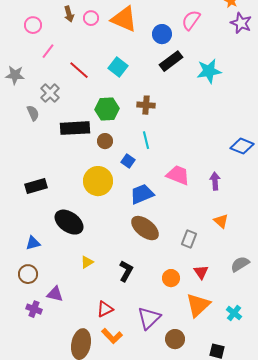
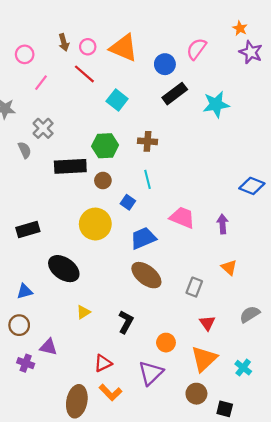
red line: (79, 70) -> (84, 74), moved
orange circle: (171, 278) -> (166, 343), moved
brown circle: (175, 339) -> (196, 394), moved

